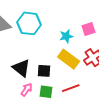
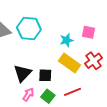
pink square: (88, 29) -> (88, 32), turned 32
black triangle: (21, 68) -> (23, 73), turned 36
green square: (46, 92) -> (48, 96), turned 32

